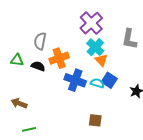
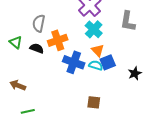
green triangle: (17, 60) -> (16, 42), turned 32
orange triangle: (101, 60) -> (98, 50), moved
blue square: (109, 80) -> (108, 62), turned 35

